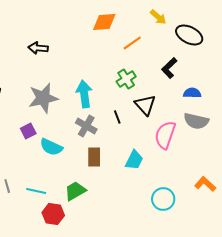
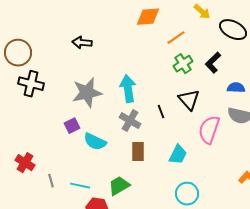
green cross: (126, 79) -> (183, 64), moved
cyan circle: (163, 199) -> (187, 194), moved

